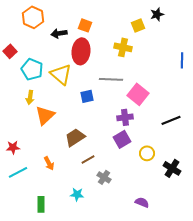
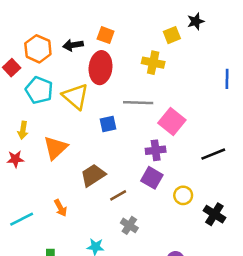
orange hexagon: (33, 17) -> (38, 49), moved
yellow arrow: (30, 97) -> (23, 130), moved
purple square: (122, 139) -> (152, 178), turned -30
red star: (13, 147) -> (15, 159), moved
brown line: (88, 159) -> (118, 195), moved

